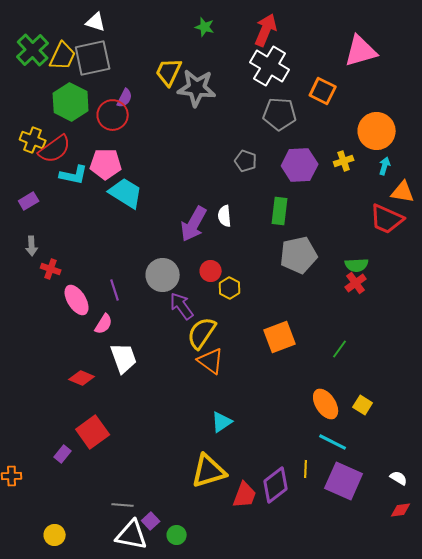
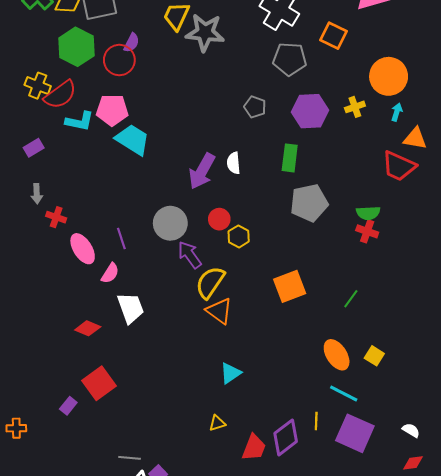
red cross: (356, 283) -> (367, 231), turned -35
yellow triangle: (209, 471) -> (217, 423), size x0.5

